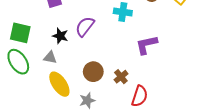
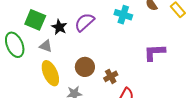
green square: (20, 33) -> (35, 20), moved
purple L-shape: (147, 45) -> (154, 52), moved

